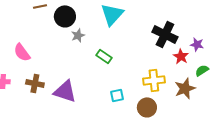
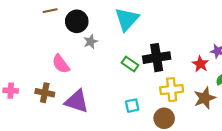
black cross: (165, 34) -> (157, 58), moved, turned -35
pink semicircle: (22, 52) -> (61, 64), moved
green rectangle: (104, 56) -> (130, 64), moved

